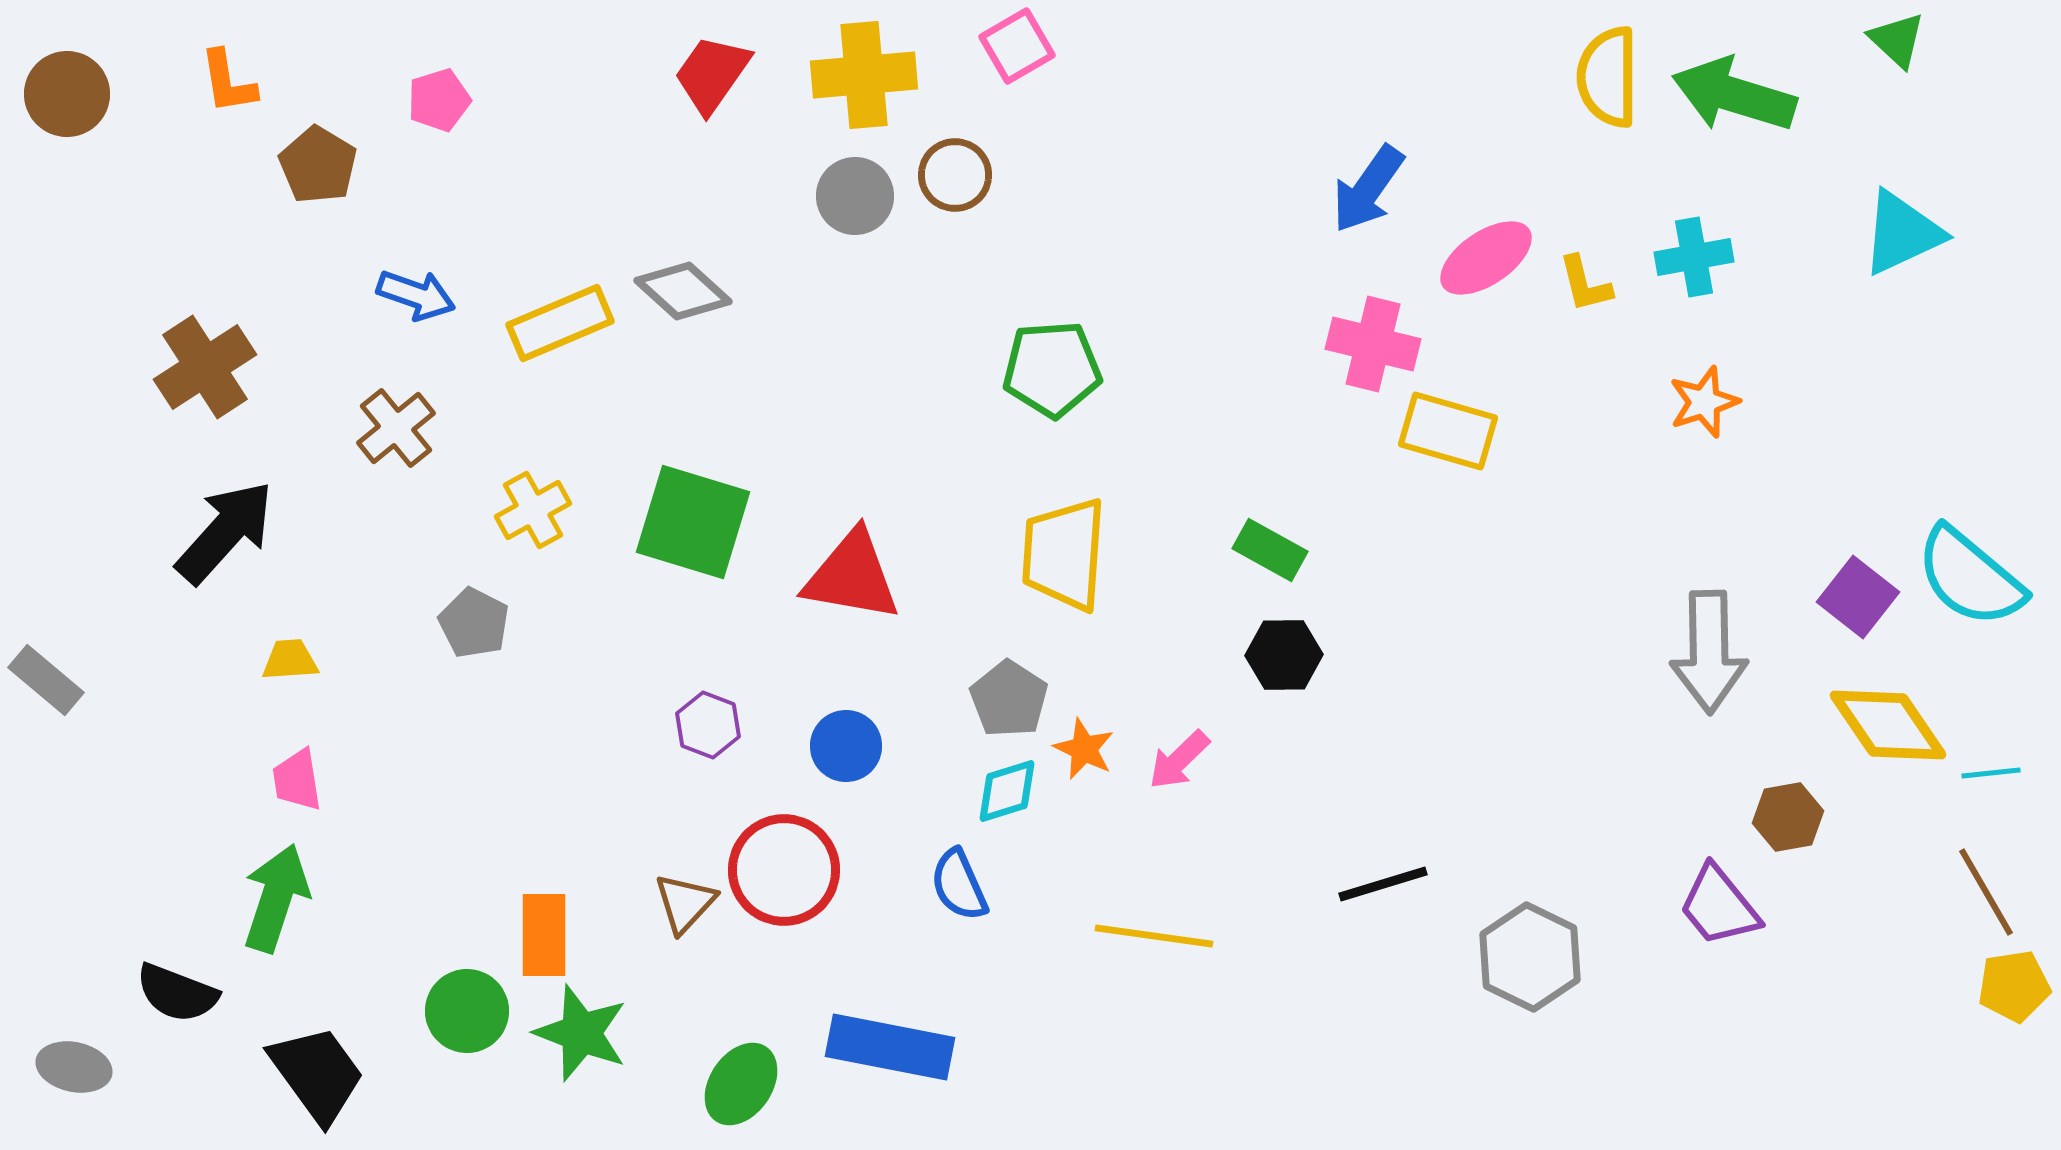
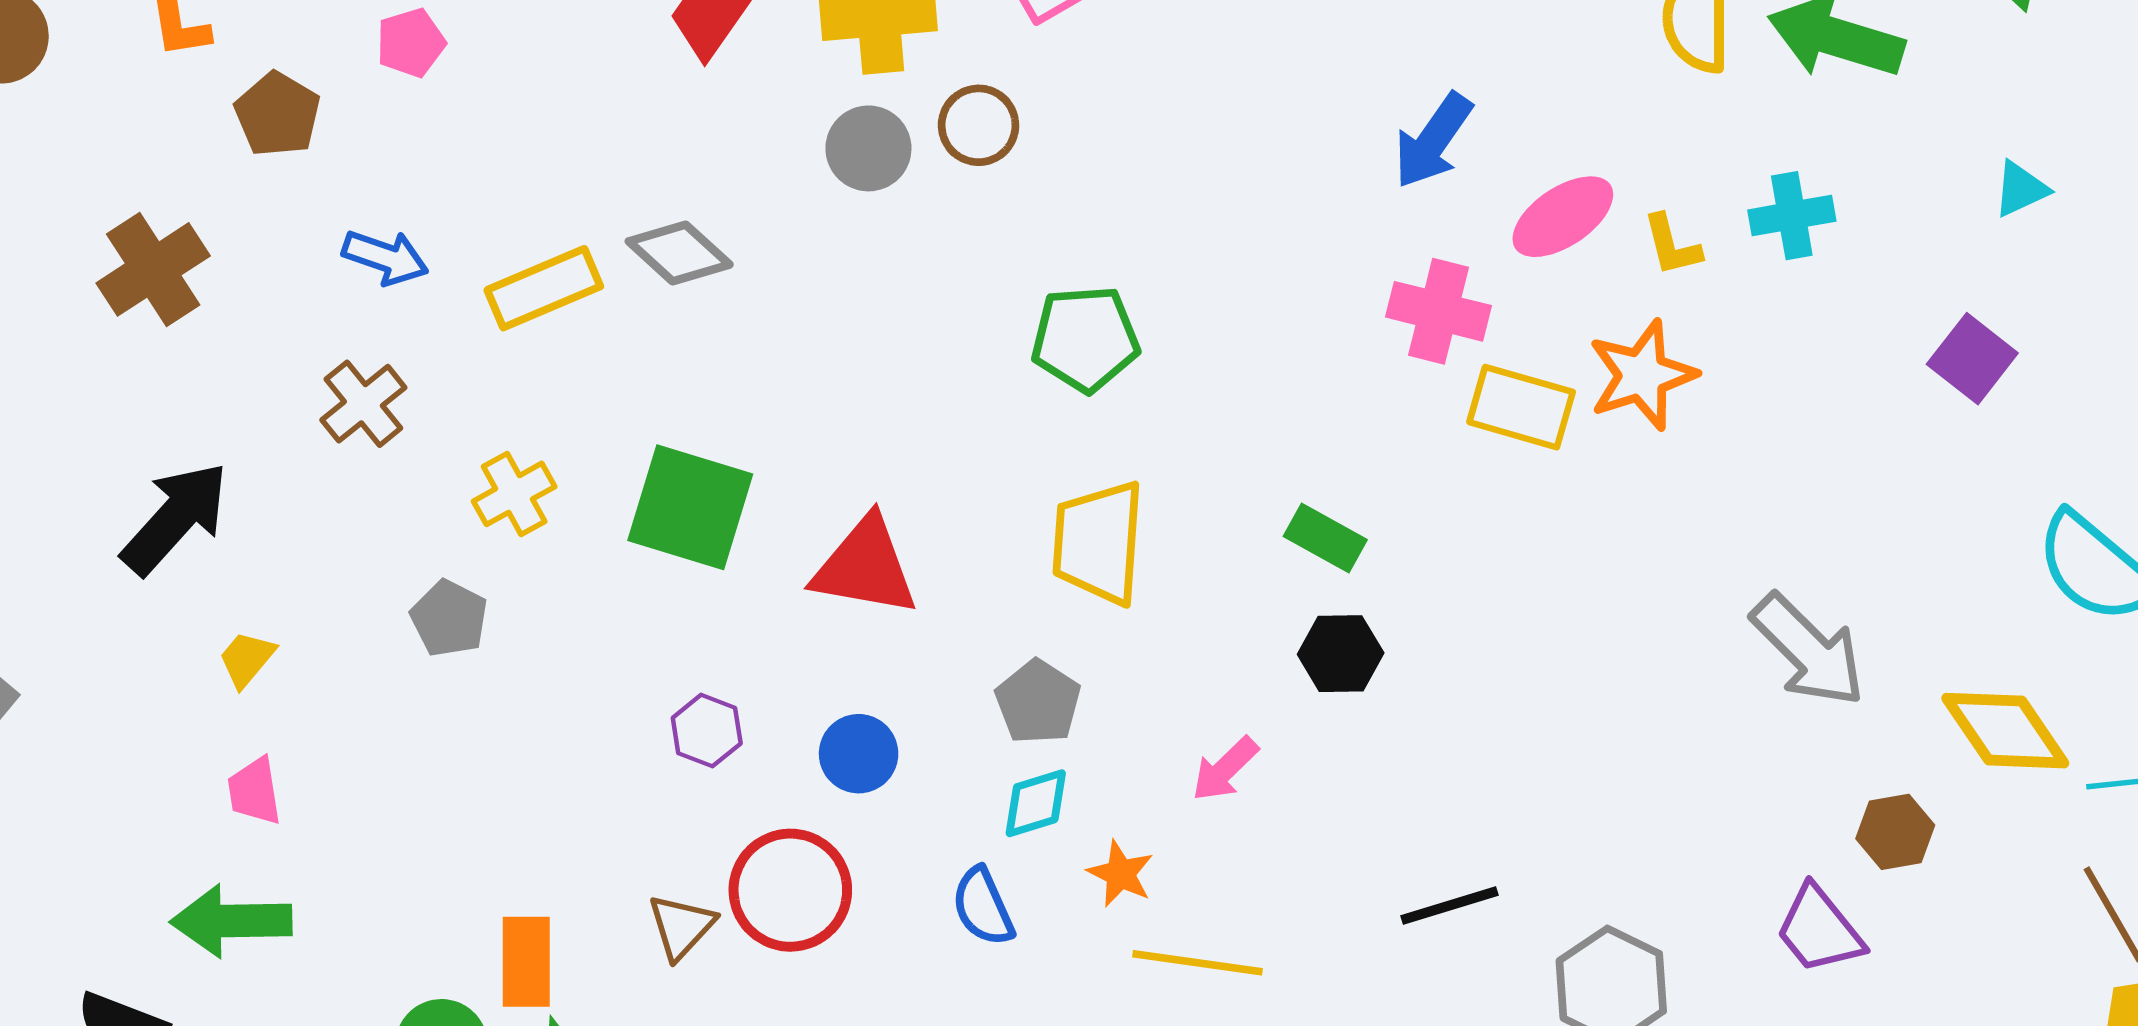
cyan triangle: (1902, 233) -> (2021, 189), size x0.6
brown cross: (205, 367) -> (153, 269), moved
orange star: (1704, 402) -> (1642, 375), moved, size x1.4
purple square: (1858, 597) -> (1972, 359), moved
gray arrow: (1709, 652) -> (1808, 650), turned -44
yellow trapezoid: (290, 660) -> (247, 659), turned -46
orange star: (1084, 749) -> (1120, 874), moved
green arrow: (276, 898) -> (231, 921), turned -109

